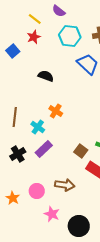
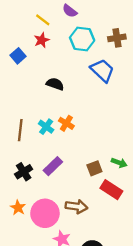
cyan cross: (38, 127) -> (46, 127), moved
brown square: (81, 151) -> (94, 168), turned 32
pink circle: (37, 191) -> (45, 213), size x1.6
orange star: (13, 198) -> (18, 208), moved

